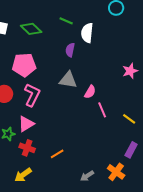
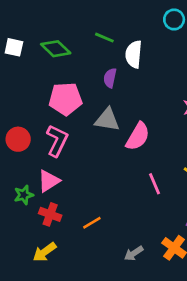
pink pentagon: (24, 65) -> (65, 99), moved
pink semicircle: (90, 92) -> (138, 136), size x1.5
pink line: (102, 110) -> (155, 184), moved

